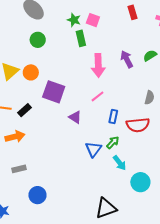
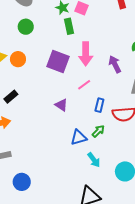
purple arrow: (127, 59) -> (115, 64), moved
purple square: (54, 92) -> (58, 61), moved
blue triangle: (93, 149) -> (79, 137), turned 36
cyan arrow: (120, 163) -> (94, 160), moved

